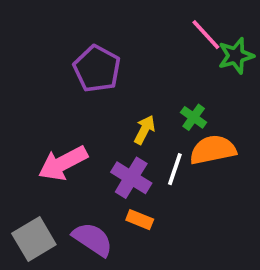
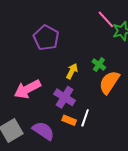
orange semicircle: (213, 150) -> (109, 82), turned -45
white line: (175, 169) -> (85, 118), moved

